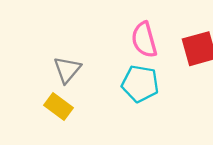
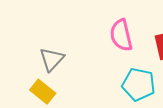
cyan pentagon: (140, 84) -> (139, 84), moved

